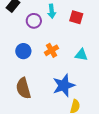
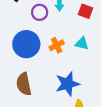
blue circle: (23, 51) -> (26, 44), size x1.6
cyan triangle: (81, 55) -> (82, 43), moved

